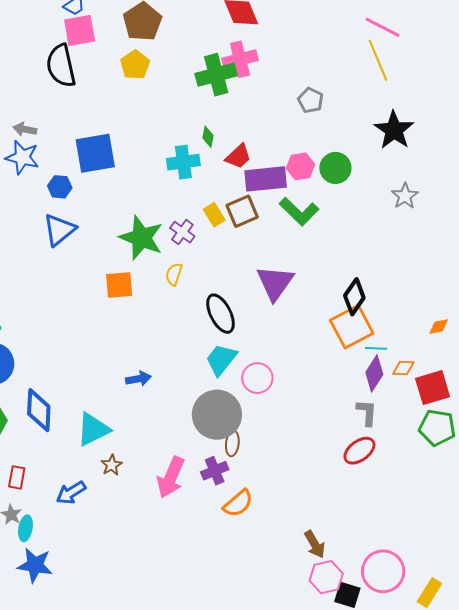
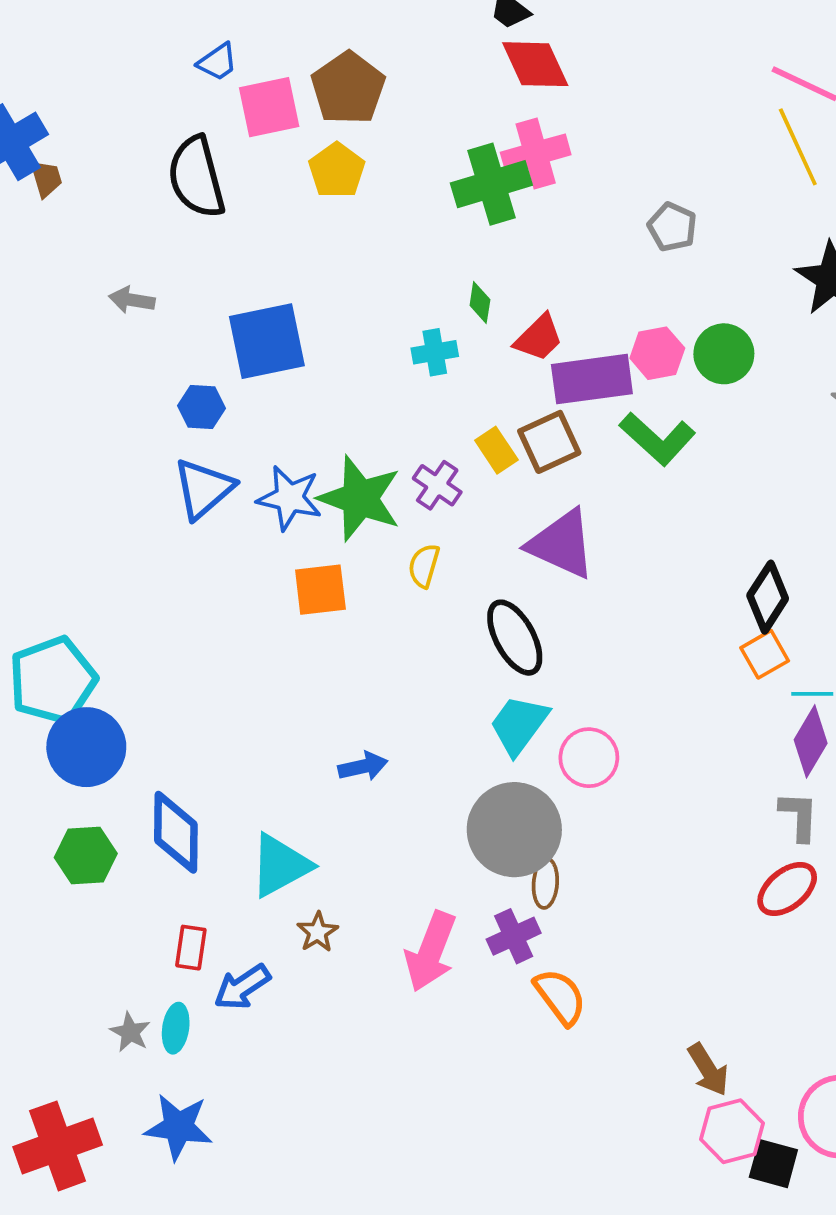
pink square: (80, 31) -> (269, 107), moved
blue star: (22, 157) -> (289, 498), moved
cyan cross: (183, 162) -> (435, 352), size x0.7
purple triangle: (275, 283) -> (562, 544), moved, turned -39
orange square: (352, 327) -> (765, 654), size x0.6
red rectangle: (17, 477) -> (191, 948), moved
orange semicircle: (238, 503) -> (560, 997), turned -84
cyan ellipse: (25, 528) -> (176, 1028), moved

